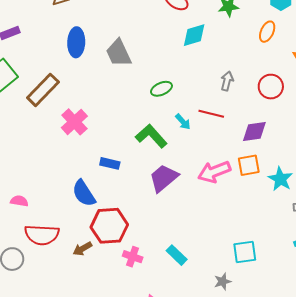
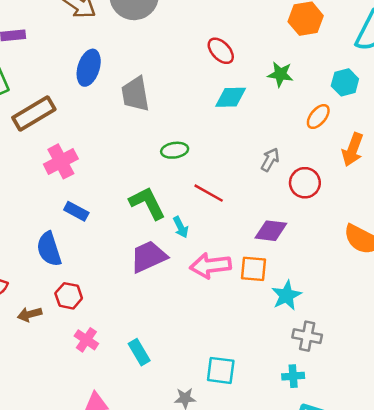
gray arrow: (227, 81) -> (270, 160), moved
red line: (211, 114) -> (209, 193), moved
cyan arrow: (183, 122) -> (181, 227), moved
blue rectangle: (110, 163) -> (76, 211), moved
red hexagon: (109, 226) -> (69, 296), size x0.6

